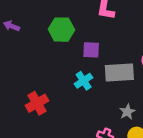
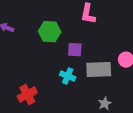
cyan cross: (84, 81) -> (68, 76), turned -35

